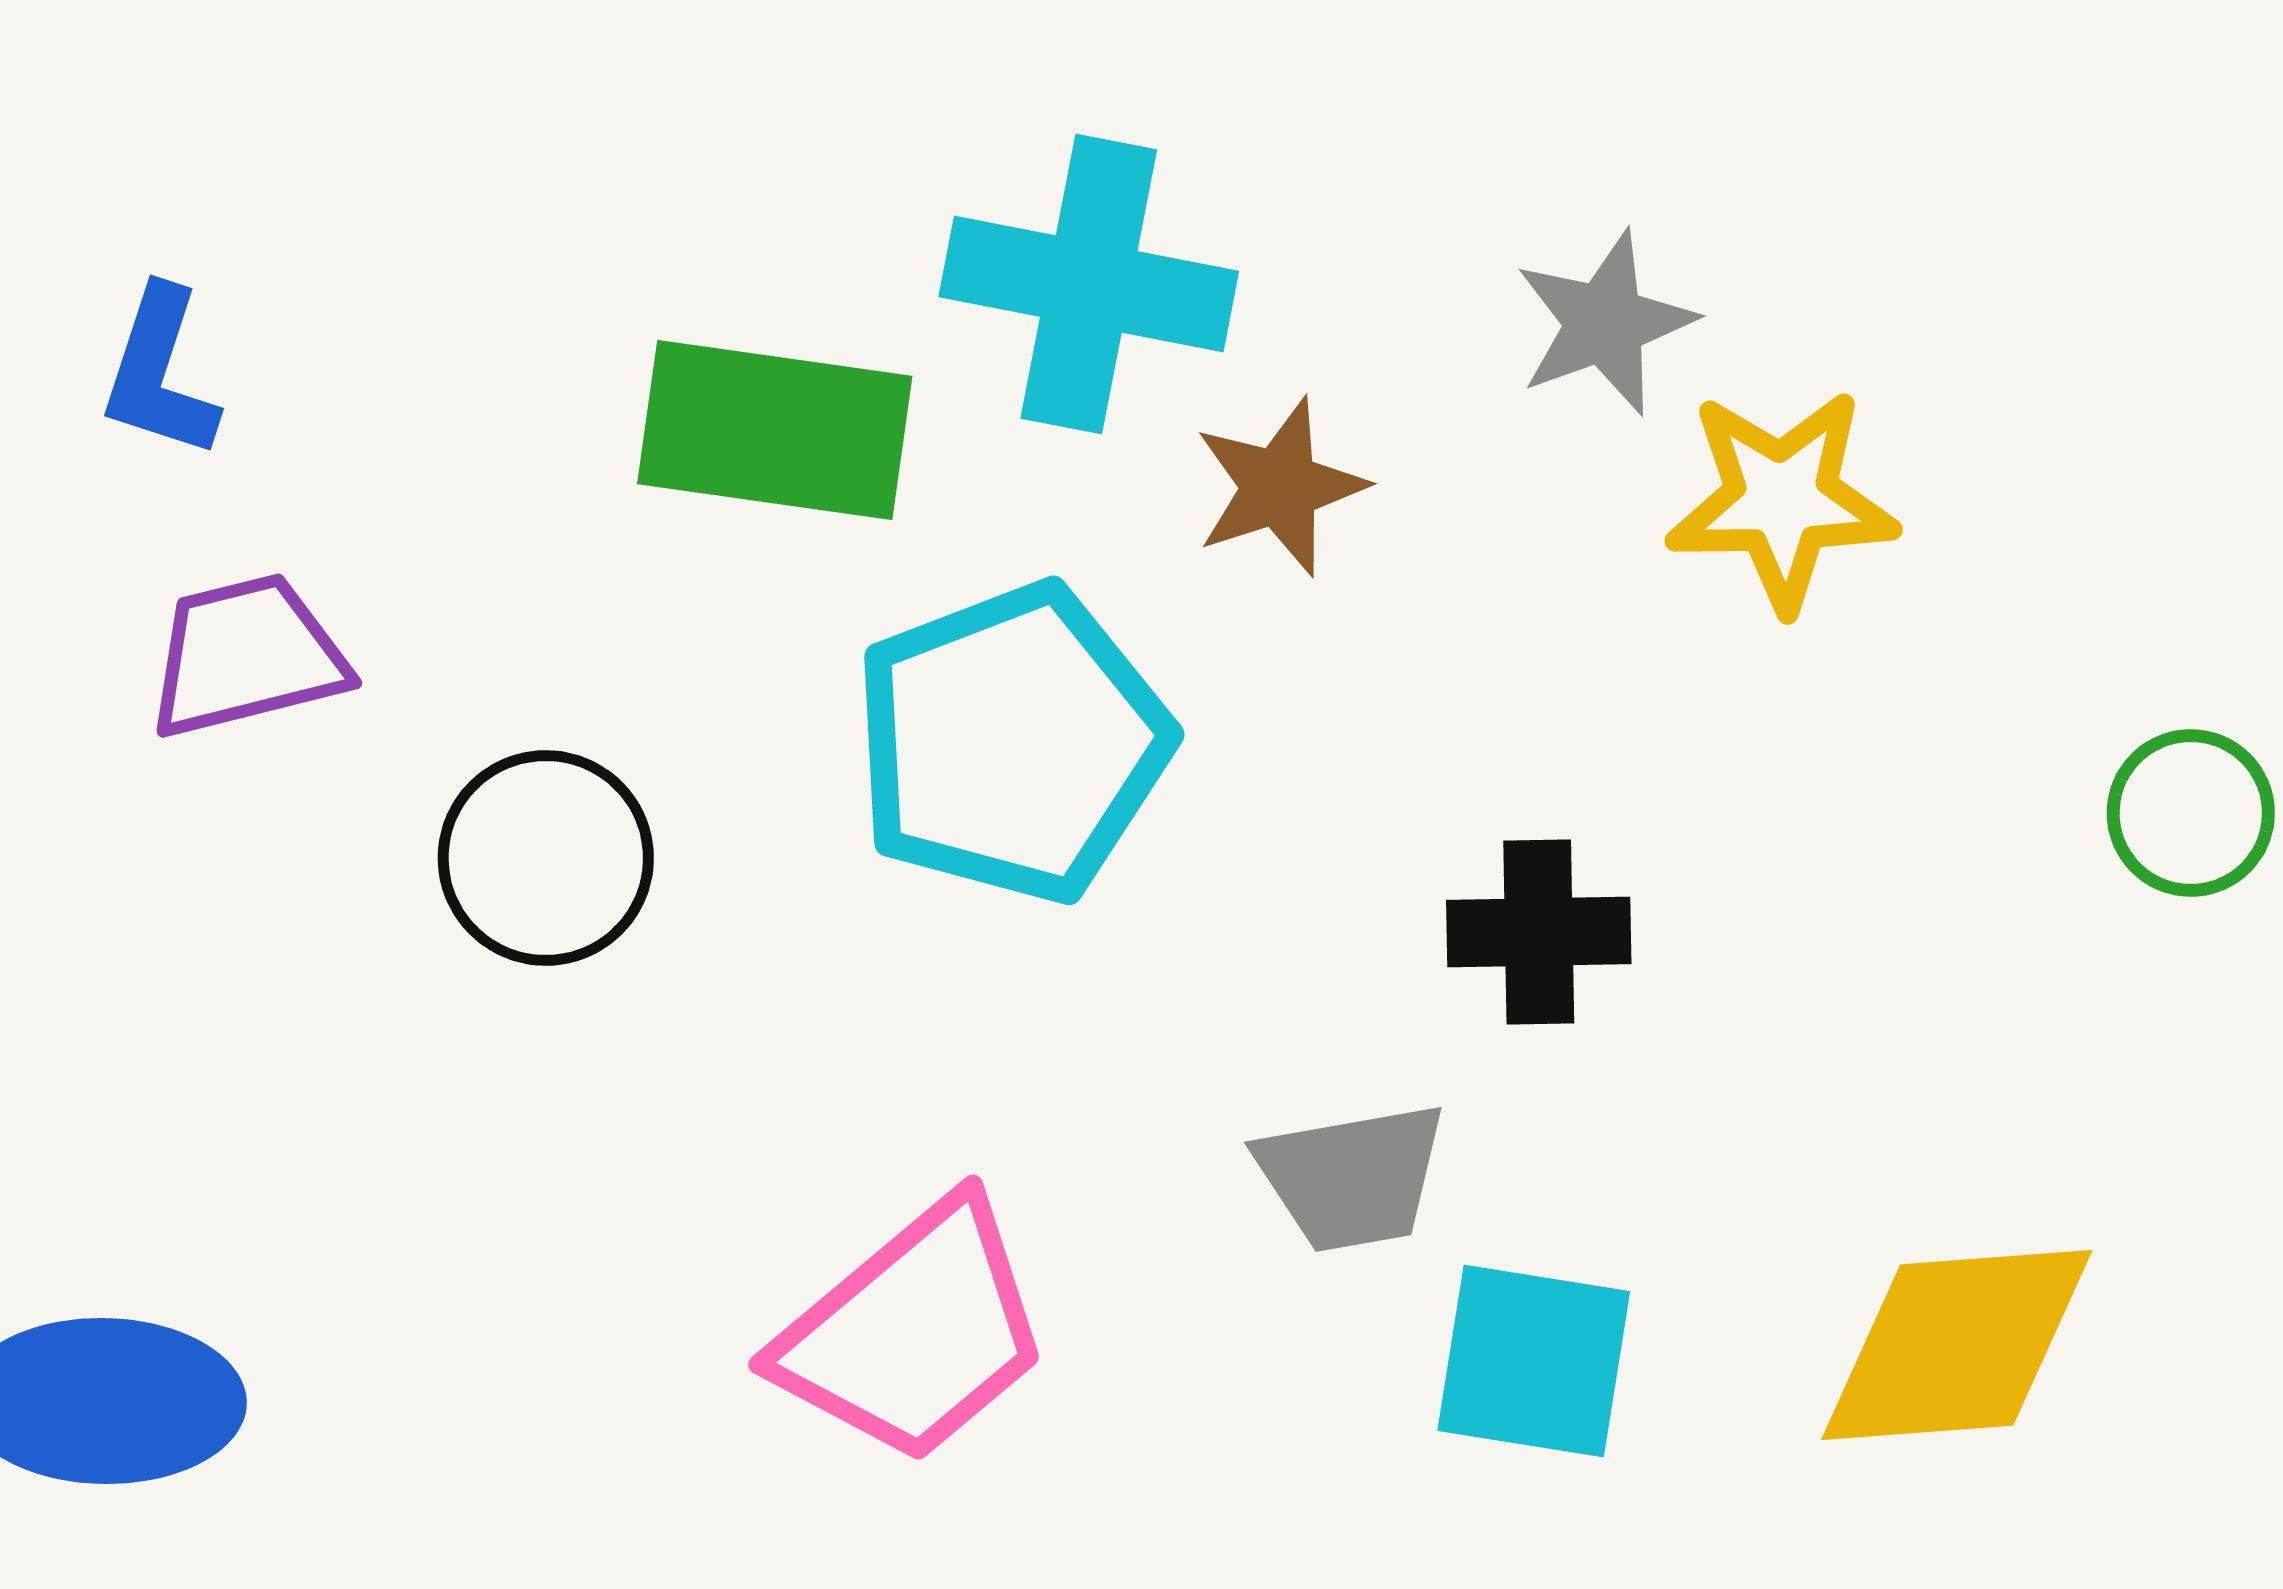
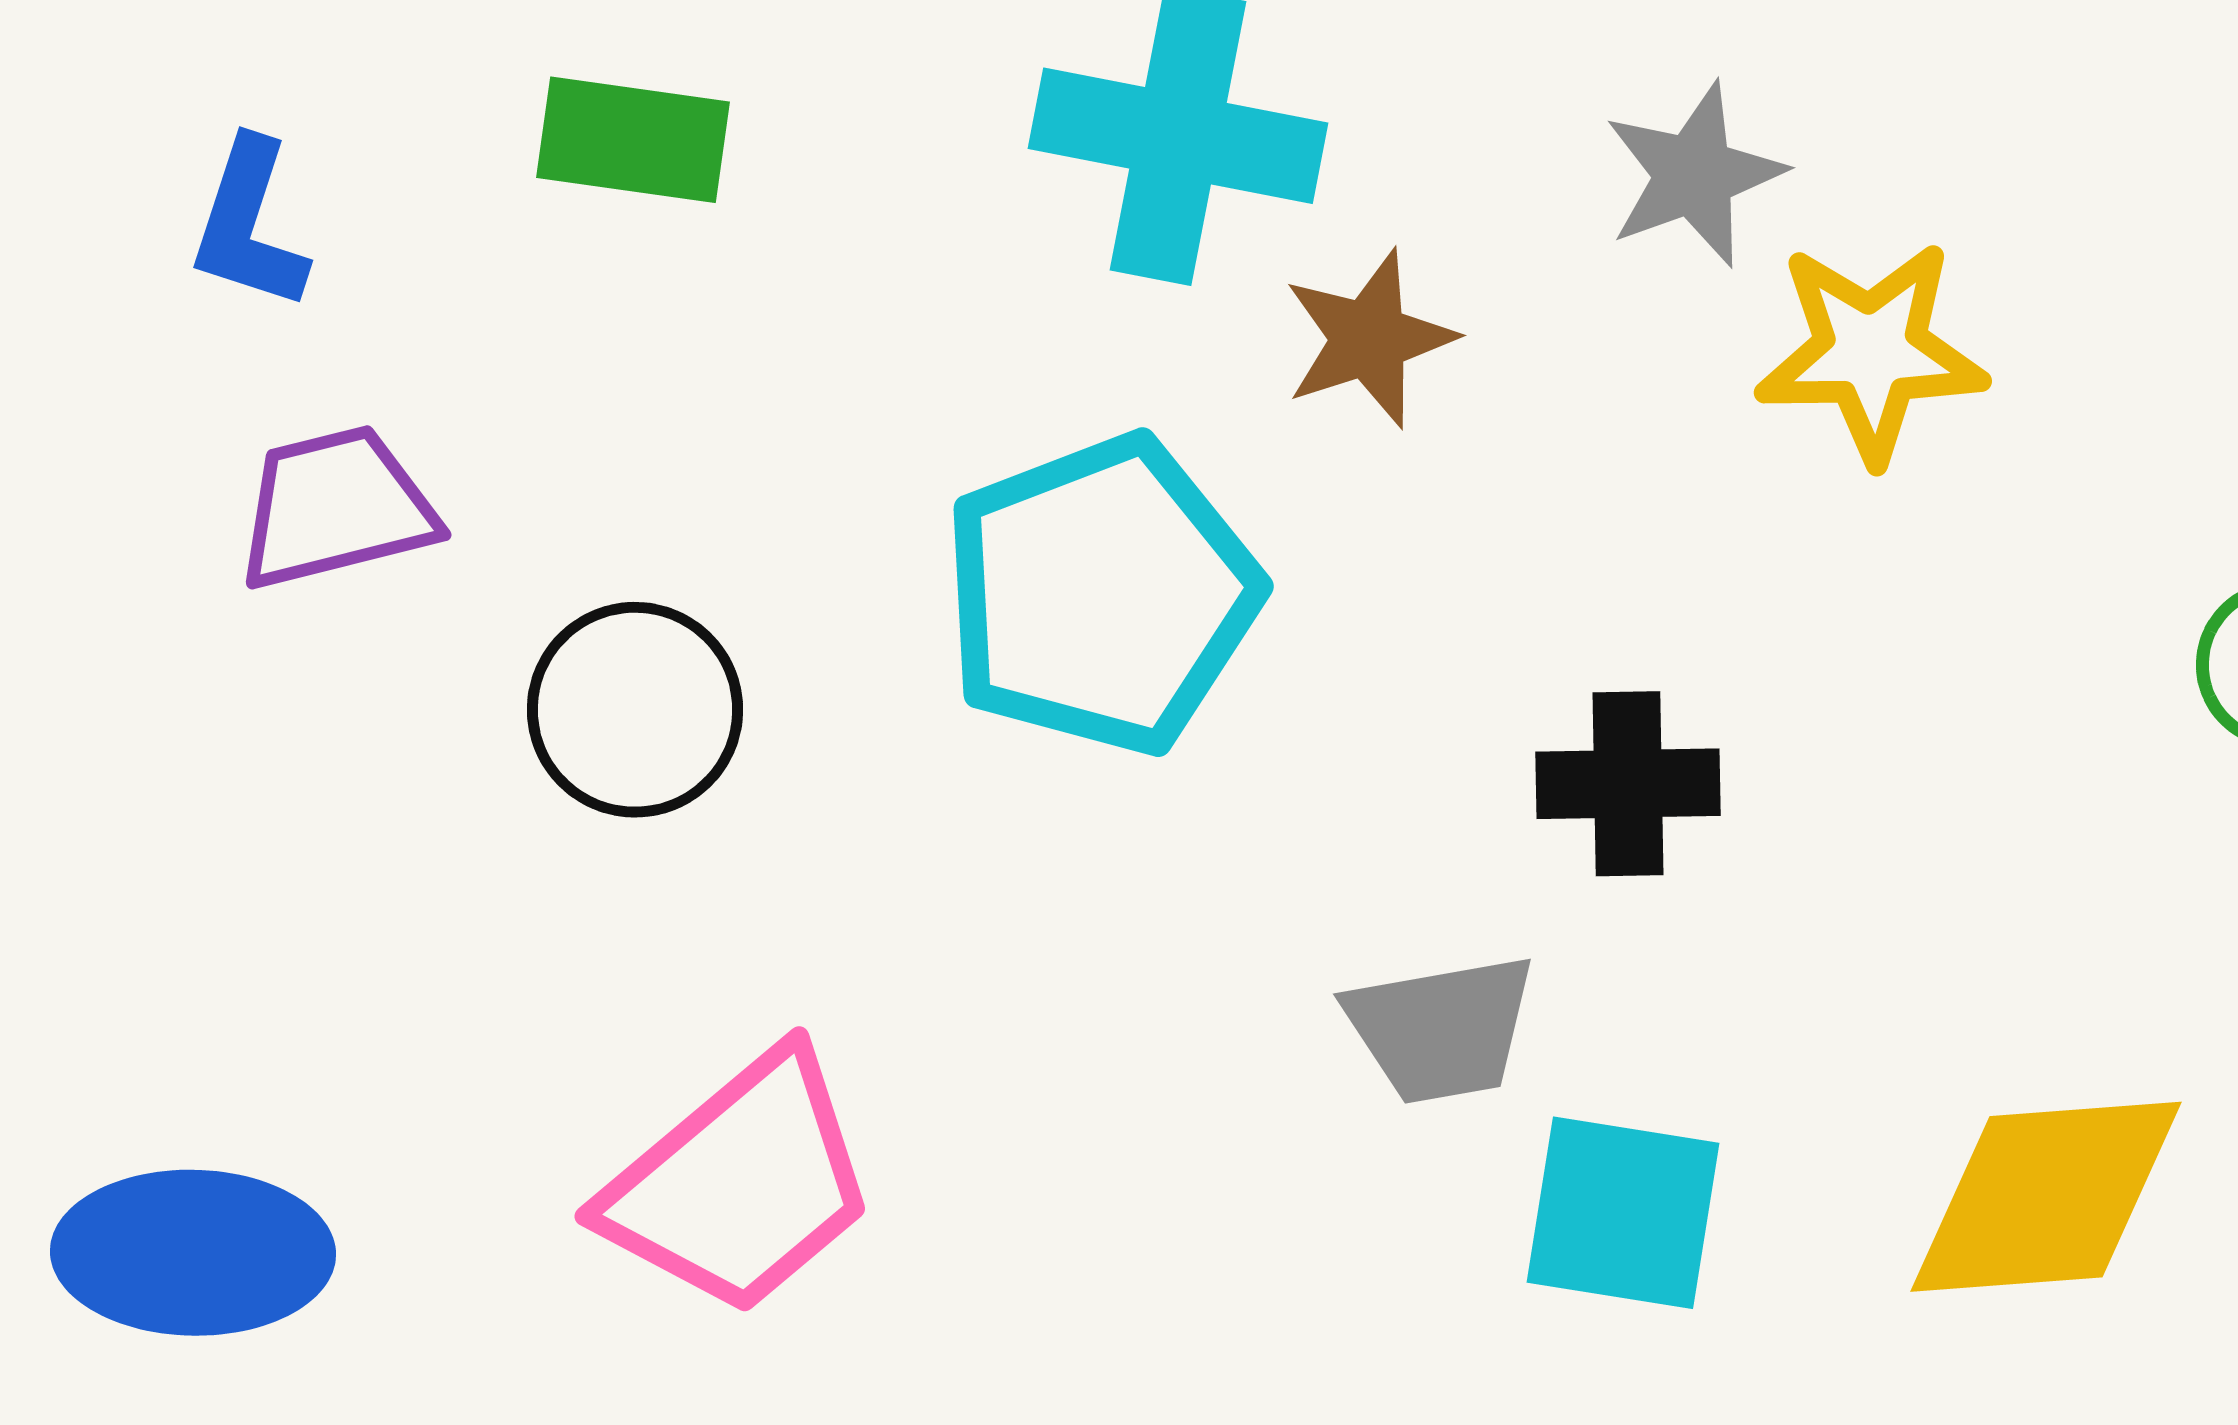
green rectangle: (775, 430) -> (633, 140), moved, size x0.7
pink trapezoid: (914, 1332) -> (740, 1184), moved

